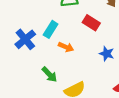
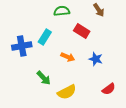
blue cross: (25, 39) -> (22, 46), turned 30
orange arrow: (66, 47) -> (68, 57), moved

